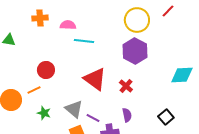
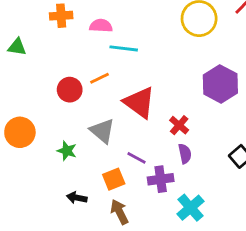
purple hexagon: (135, 51) -> (220, 84), moved
red cross: (126, 86) -> (179, 125), moved
orange line: (34, 90) -> (100, 78), moved
gray triangle: (74, 109) -> (102, 131), moved

